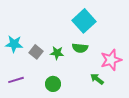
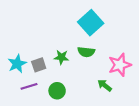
cyan star: (14, 44) -> (17, 64), moved, turned -30
gray square: (36, 52) -> (39, 65), moved, turned 32
purple line: (16, 80) -> (29, 86), moved

